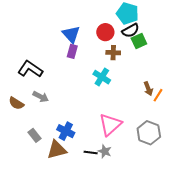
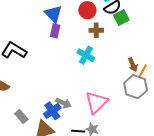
gray arrow: (41, 97) -> (63, 103), moved
blue cross: (66, 131) -> (52, 111), turned 30
gray hexagon: (149, 133) -> (136, 87), moved

